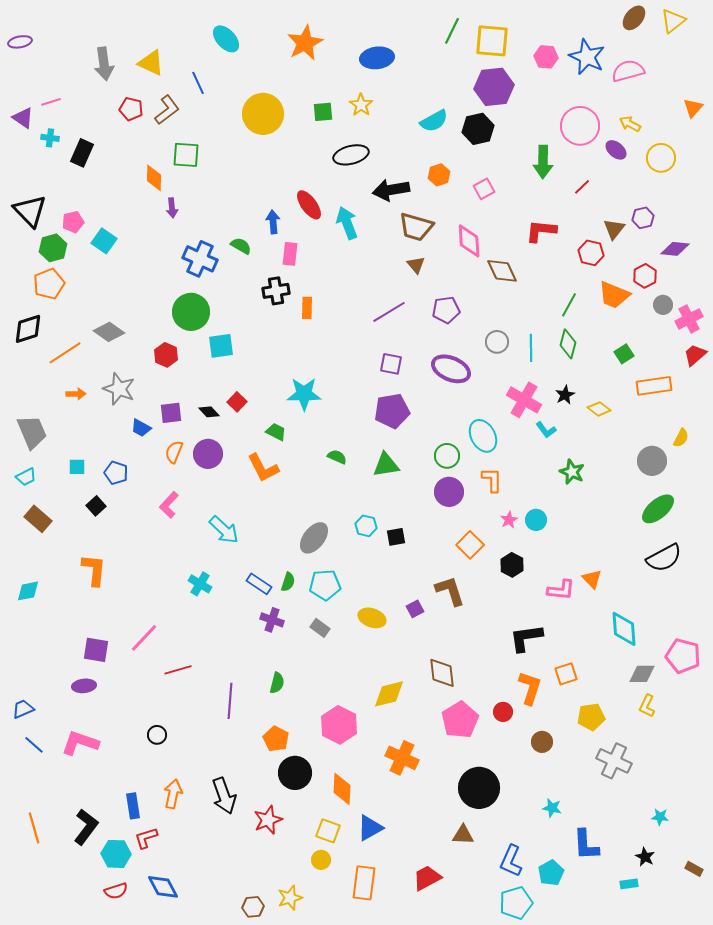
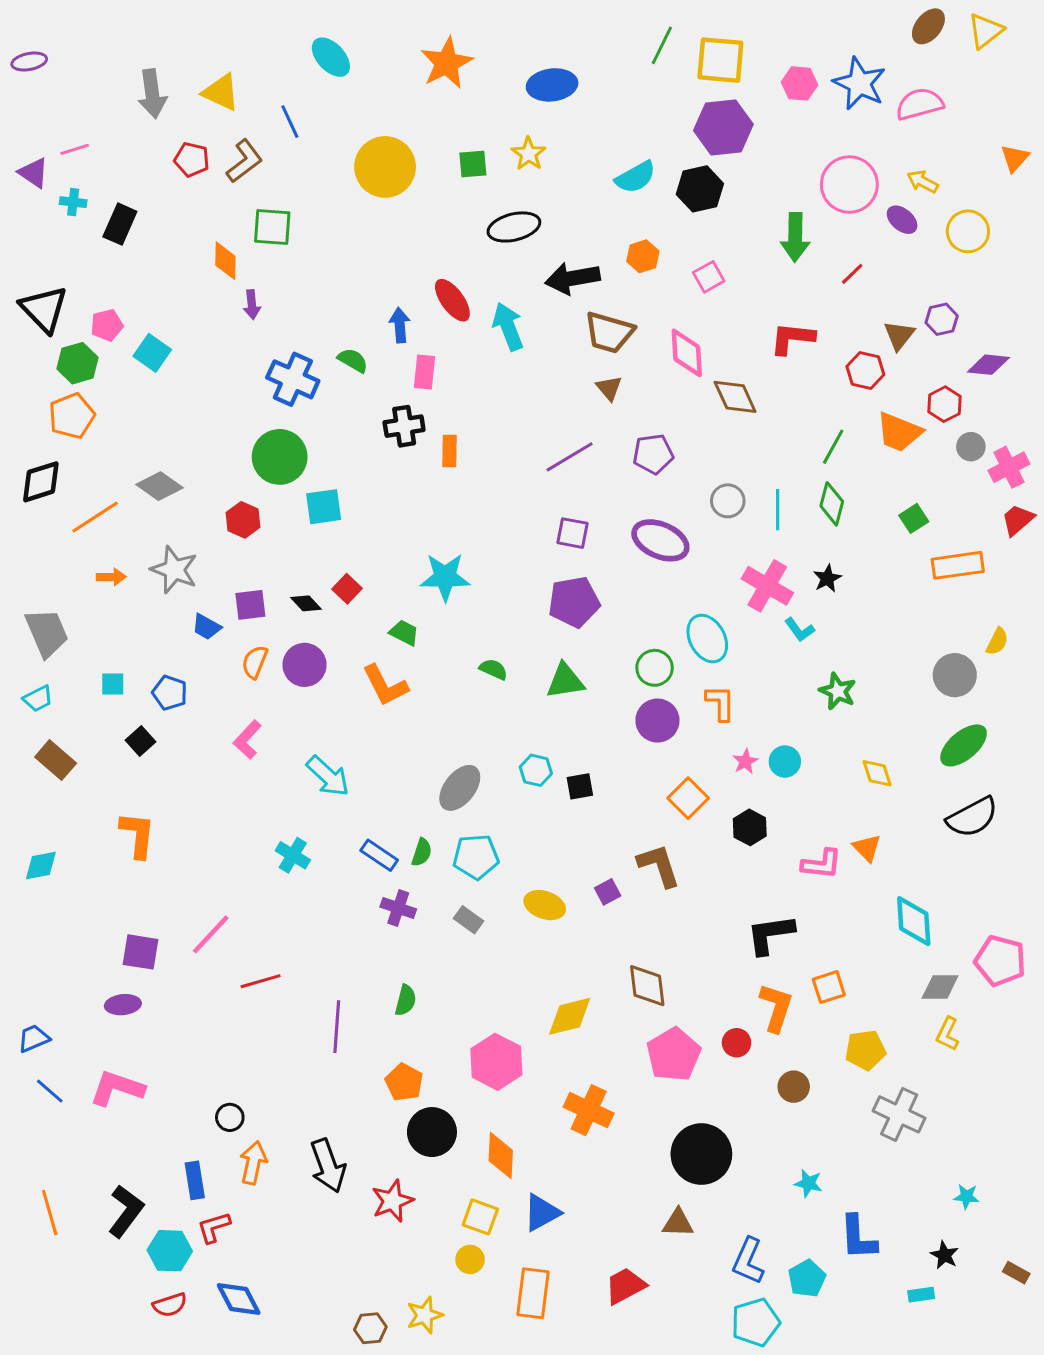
yellow diamond: (599, 409) -> (877, 773), moved, turned 35
black circle: (157, 735) -> (230, 1117), moved

